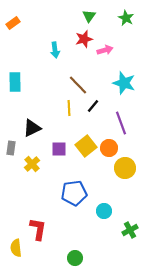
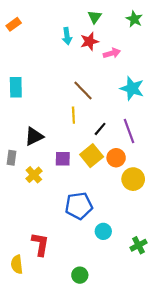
cyan arrow: (55, 50) -> (67, 36), moved
black line: (93, 106) -> (100, 129), moved
cyan circle: (104, 211) -> (103, 231), moved

